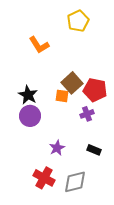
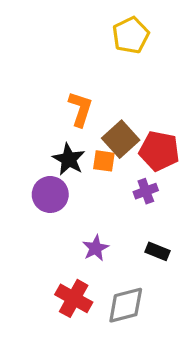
orange L-shape: (39, 45) -> (80, 109), moved, turned -130
black star: (28, 95) -> (69, 159), moved

